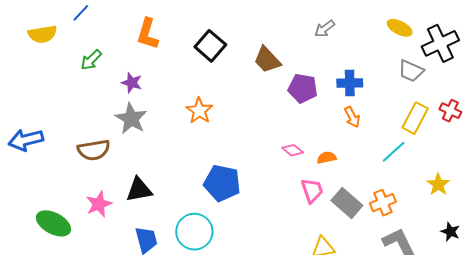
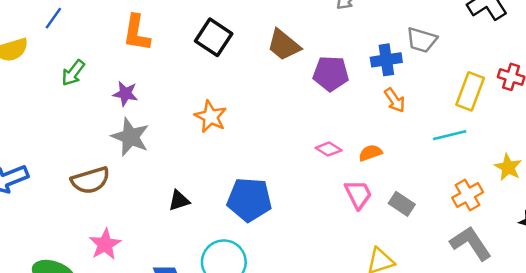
gray trapezoid: (411, 71) -> (422, 40), moved
cyan line: (394, 152) -> (450, 135), turned 36
black triangle: (139, 190) -> (179, 200), moved, size x0.7
gray rectangle: (347, 203) -> (402, 204), size x0.7
orange cross: (383, 203) -> (468, 195), moved

